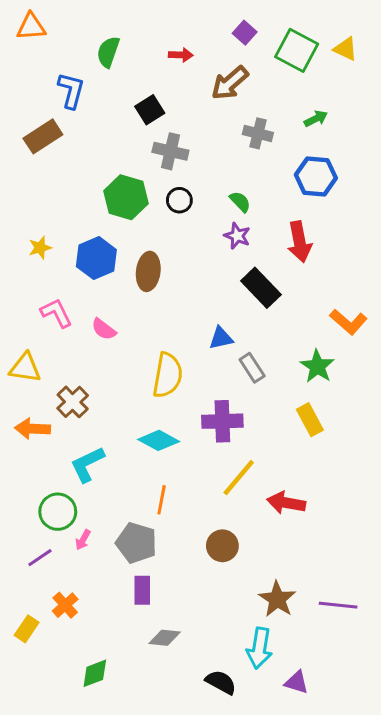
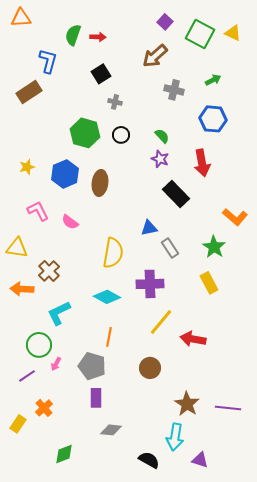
red arrow: (181, 55) -> (98, 37), moved
gray cross: (170, 151) -> (115, 102), size x0.6

